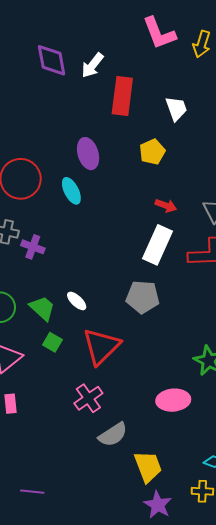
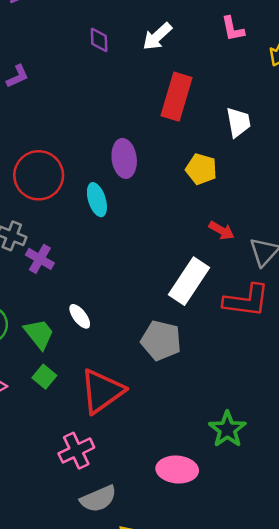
pink L-shape: (159, 33) -> (233, 29), size x0.6
purple diamond: (52, 60) -> (99, 40), size x0.6
white arrow: (92, 65) -> (157, 36), moved
yellow pentagon: (152, 152) -> (201, 169), turned 30
red arrow: (166, 206) -> (222, 231), moved
white ellipse: (77, 301) -> (80, 316), moved

